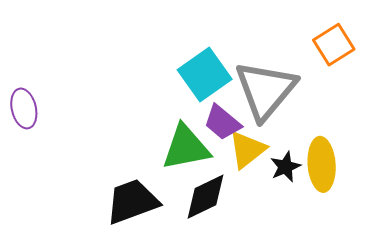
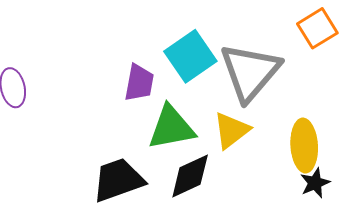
purple trapezoid: (222, 122) -> (139, 83), moved, turned -120
black star: (285, 167) -> (315, 183), moved

